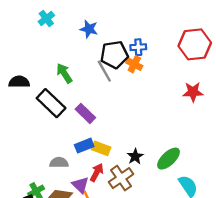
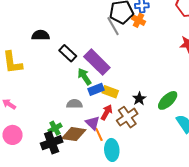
green arrow: (64, 73) -> (84, 77), moved
black rectangle: (51, 103) -> (68, 53), size x0.7
purple rectangle: (85, 113) -> (97, 62), size x1.5

